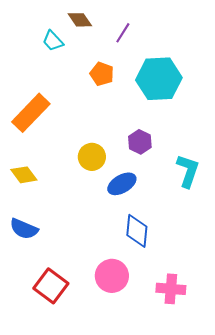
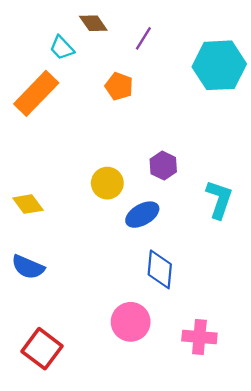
cyan hexagon: (159, 79) -> (219, 65), moved
orange rectangle: (31, 113) -> (36, 93), moved
red square: (51, 286) -> (42, 349), moved

